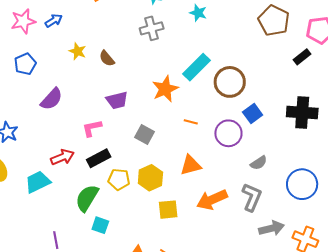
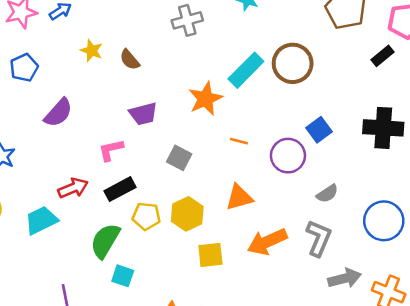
brown circle: (230, 82) -> (293, 63), moved

